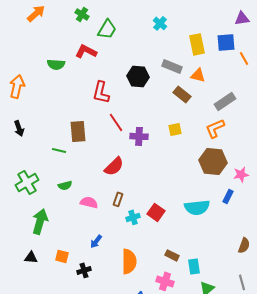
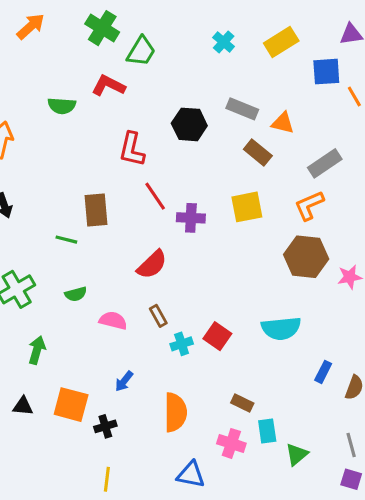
green cross: (82, 14) -> (102, 28), size x1.5
yellow rectangle: (197, 44) -> (281, 42), moved, turned 70
yellow square: (175, 129) -> (247, 207), size x1.5
blue rectangle: (228, 196) -> (323, 372), moved
brown rectangle: (118, 199) -> (158, 316), turned -48
green arrow: (40, 221) -> (37, 350), size x0.7
orange square: (62, 256) -> (71, 405), size x1.6
cyan rectangle: (194, 266) -> (267, 431), moved

